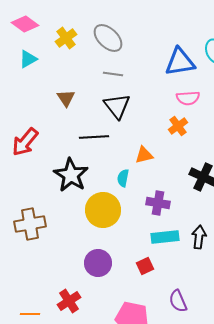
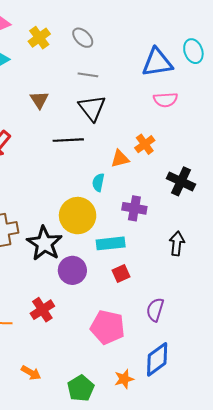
gray ellipse: (108, 38) -> (83, 38), size x0.7
orange cross: (178, 126) -> (145, 144), moved
black star: (71, 175) -> (44, 243), moved
cyan rectangle: (165, 237) -> (111, 243), moved
purple semicircle: (178, 301) -> (155, 310), turned 40

